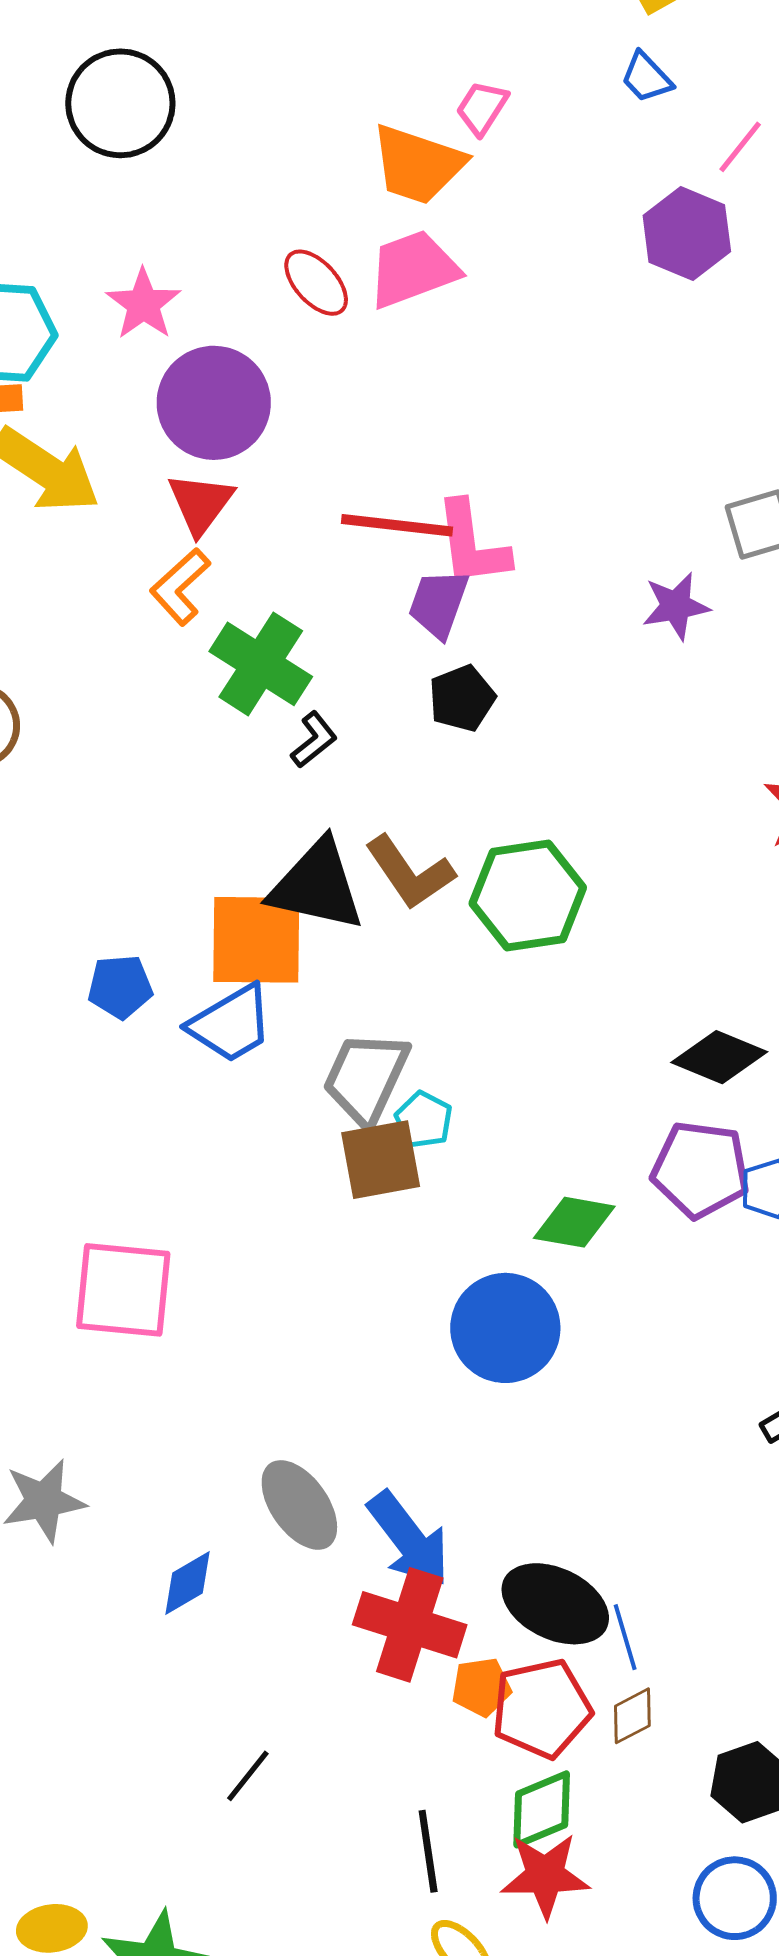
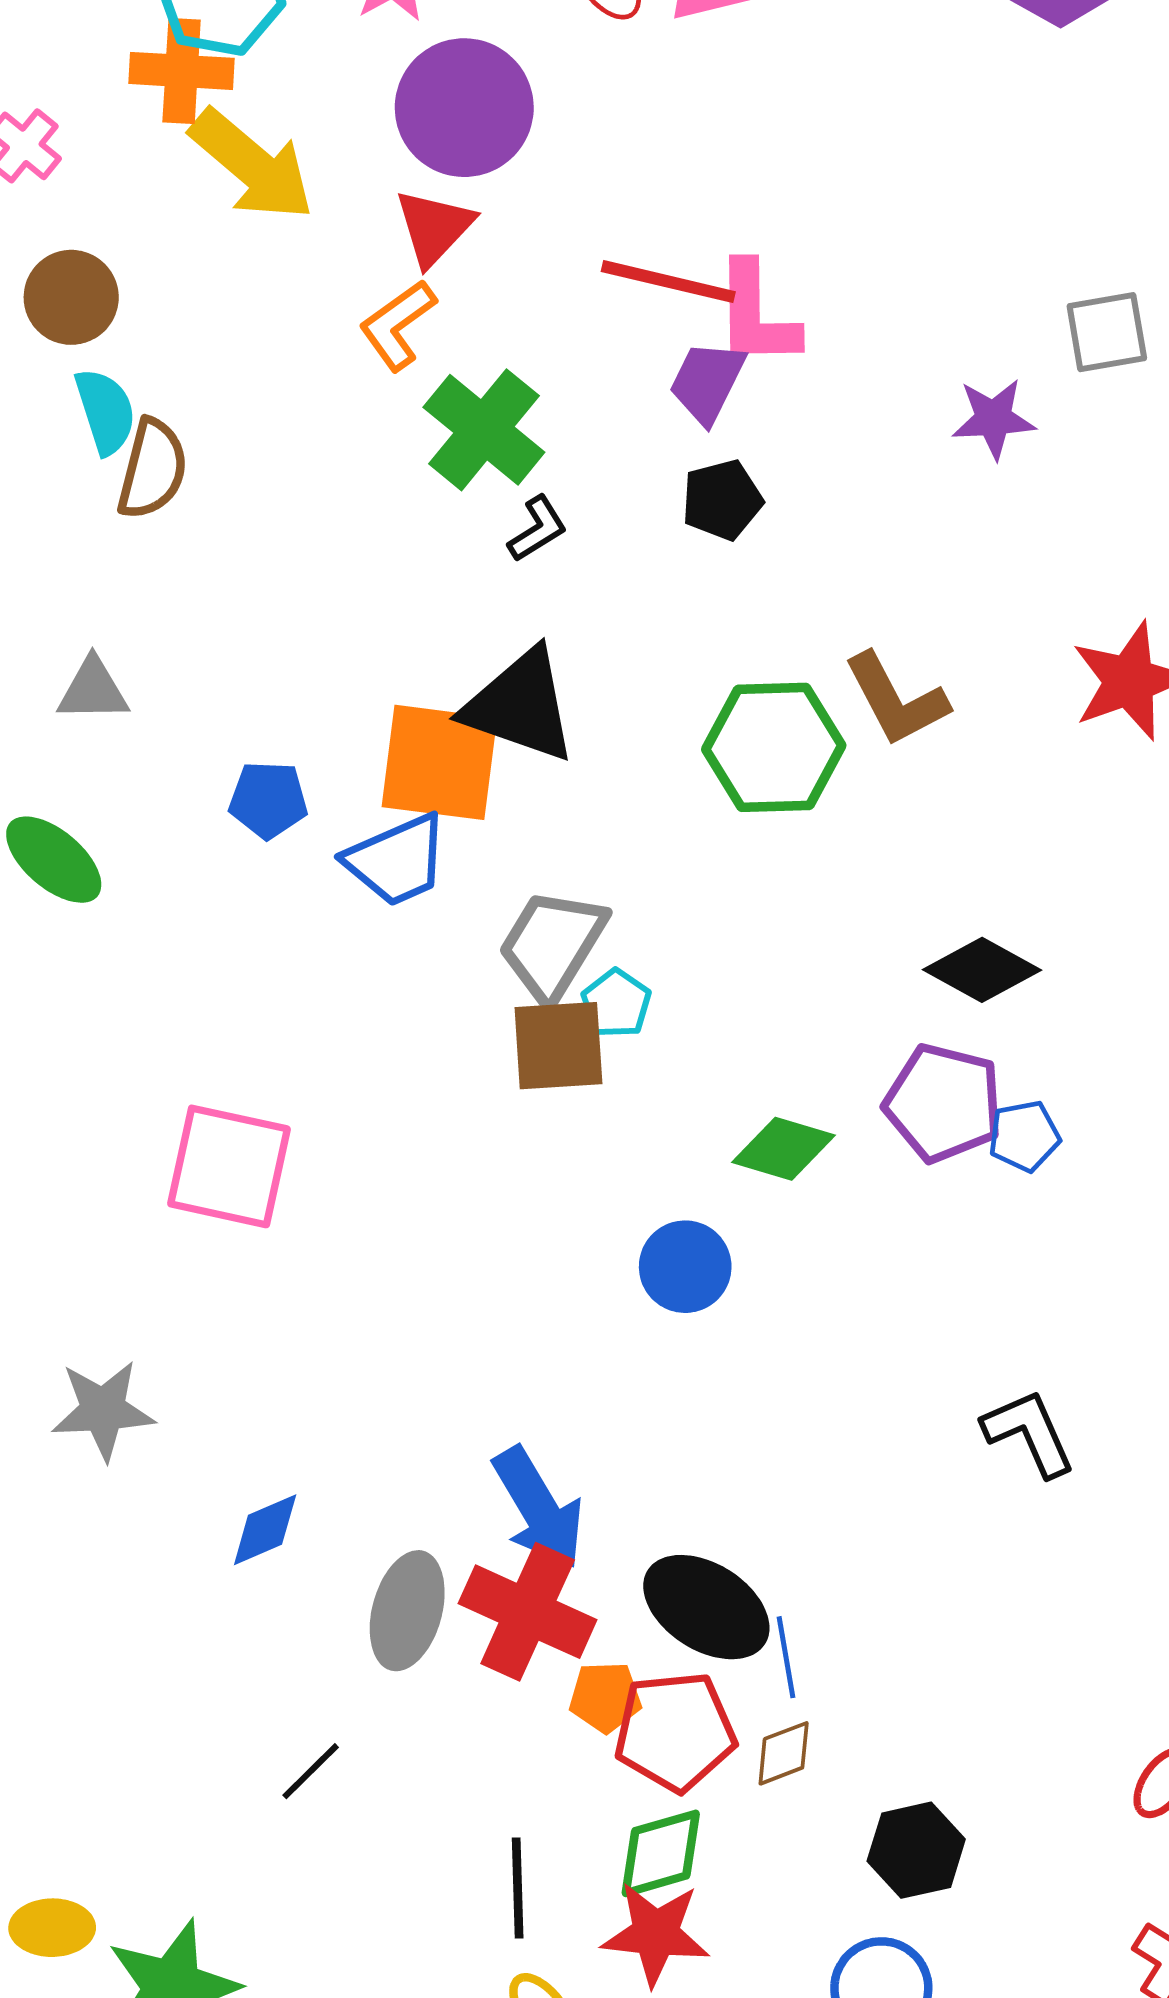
brown L-shape: (410, 872) -> (896, 700), moved
blue circle: (505, 1328) -> (685, 1267), size x0.7
gray ellipse: (299, 1505) -> (407, 1611), moved, turned 44

